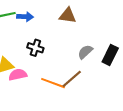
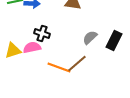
pink semicircle: (18, 75) -> (32, 48), moved

